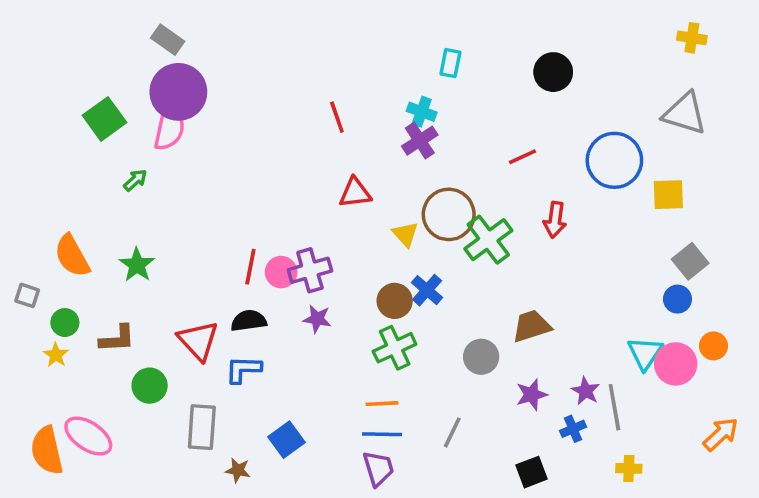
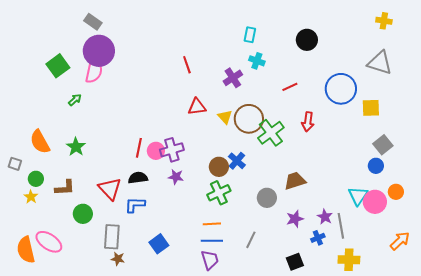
cyan cross: (422, 112) -> (257, 61), moved
yellow triangle: (405, 234) -> (225, 117), moved
yellow cross: (629, 468) -> (349, 260), size x1.5
brown star: (238, 470) -> (118, 259), moved

